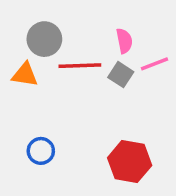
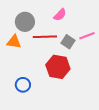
pink semicircle: (124, 41) -> (60, 15), moved, turned 56
red hexagon: (130, 162) -> (58, 67), moved

